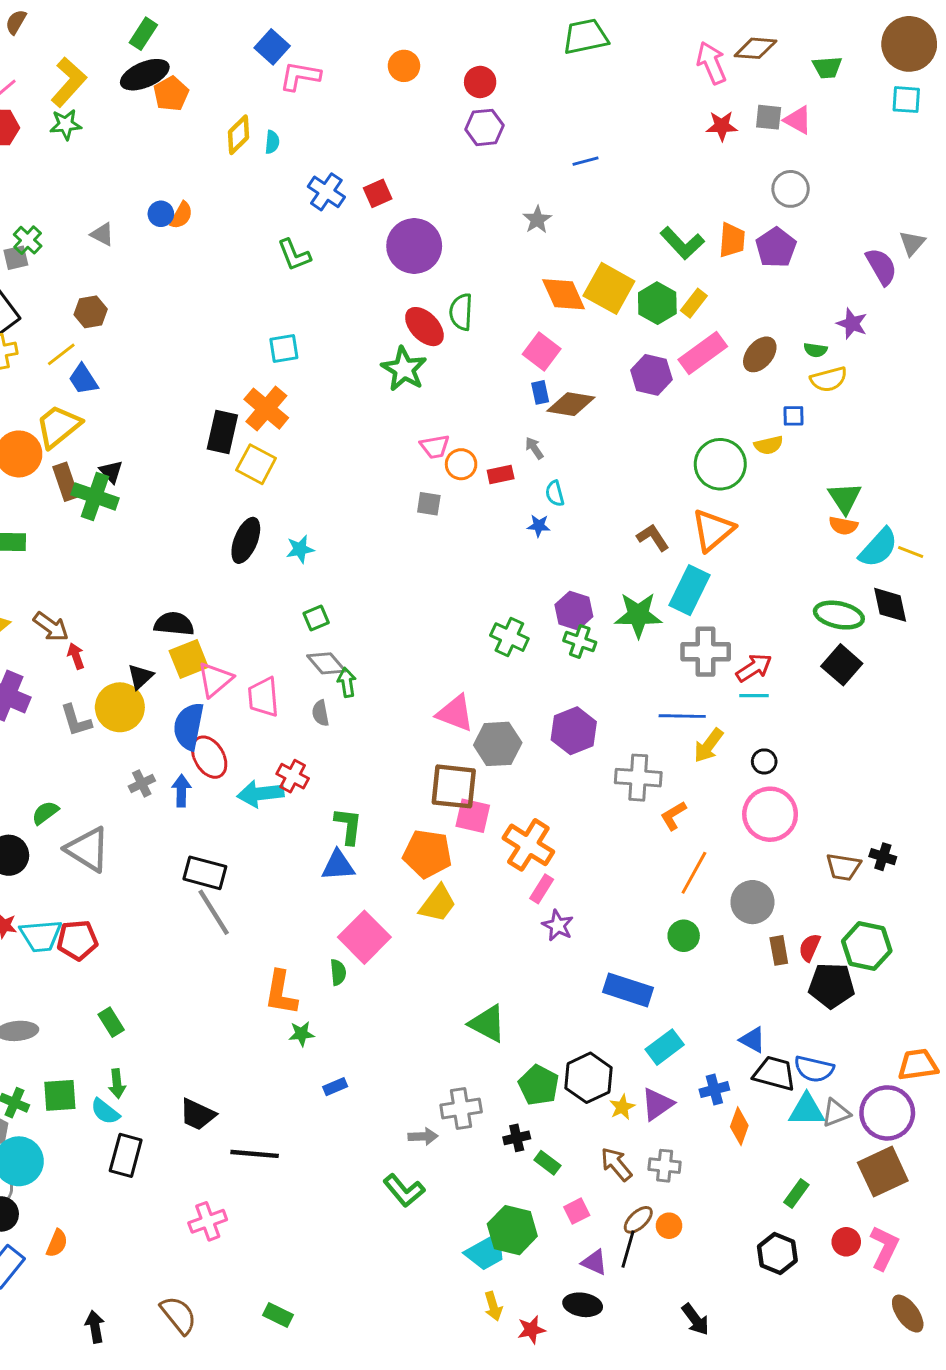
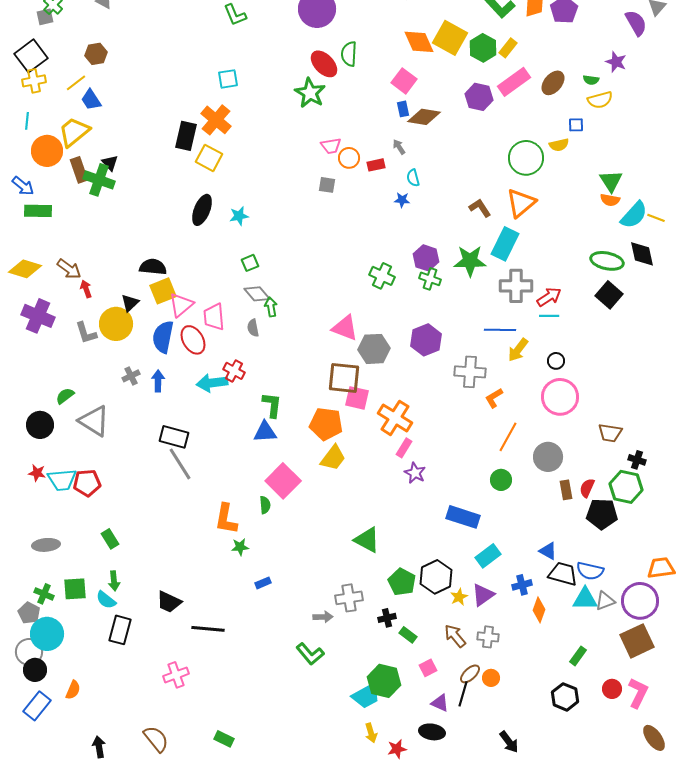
red ellipse: (209, 757) -> (193, 340), moved
black cross: (883, 857) -> (637, 460), moved

